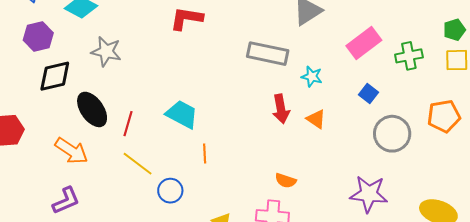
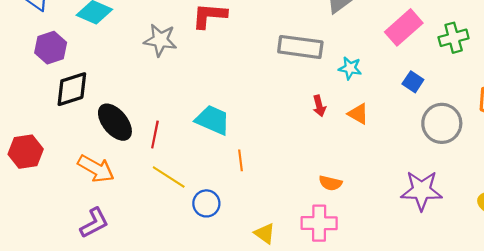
gray star: (106, 51) -> (160, 40), moved
red arrow: (281, 109) -> (319, 106), size x0.7

